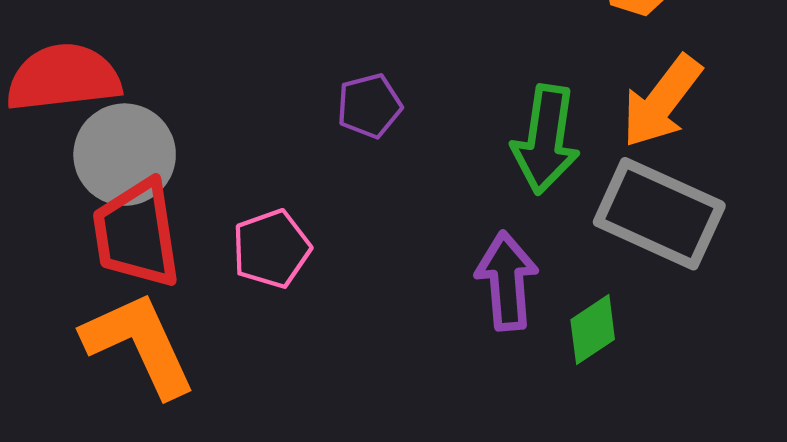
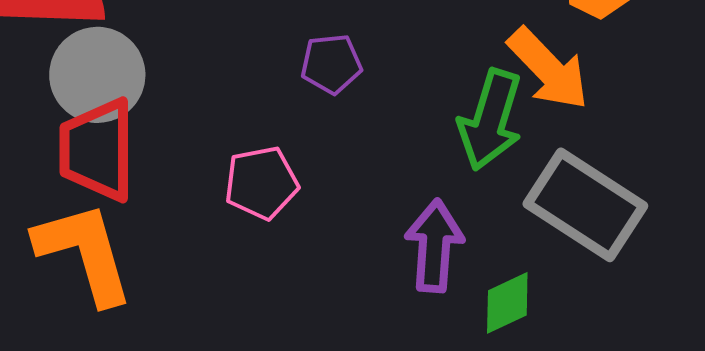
orange arrow: (662, 101) -> (548, 69), moved, turned -90
pink pentagon: (271, 249) -> (261, 183), moved

